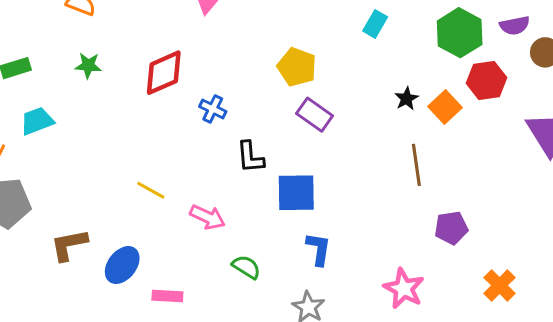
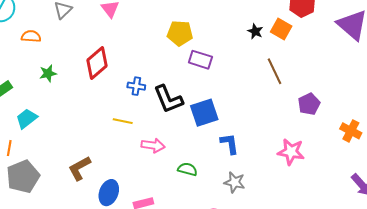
blue cross: (213, 109) -> (136, 86), moved
black L-shape: (250, 157) -> (168, 99), size x1.4
yellow line: (151, 190) -> (123, 121), moved
brown L-shape: (69, 245) -> (79, 168), moved

